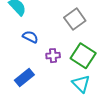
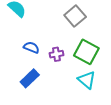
blue semicircle: (30, 37) -> (31, 47), moved

